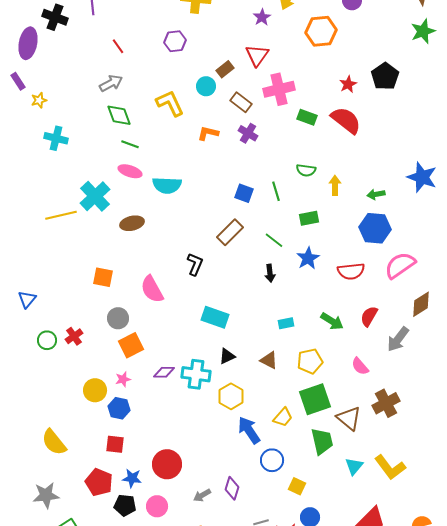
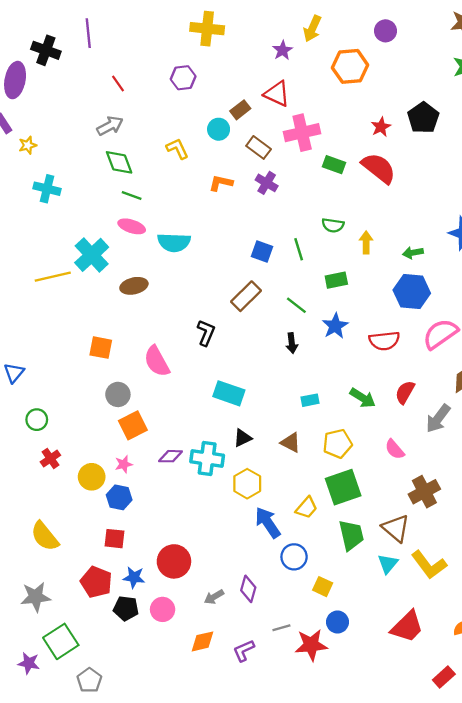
red triangle: (257, 55) -> (277, 94), turned -40
yellow L-shape: (170, 103) -> (177, 149), size x0.7
red cross: (74, 336) -> (50, 458), moved
brown triangle: (349, 418) -> (396, 528), moved

